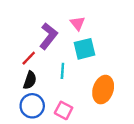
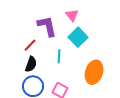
purple L-shape: (48, 36) -> (47, 26), turned -50
cyan square: (85, 49) -> (78, 37), turned -30

